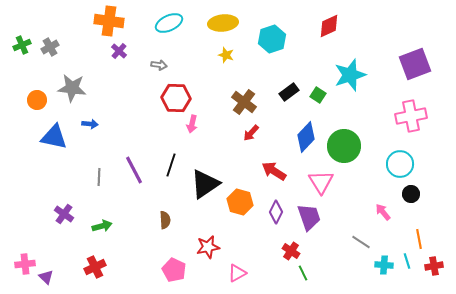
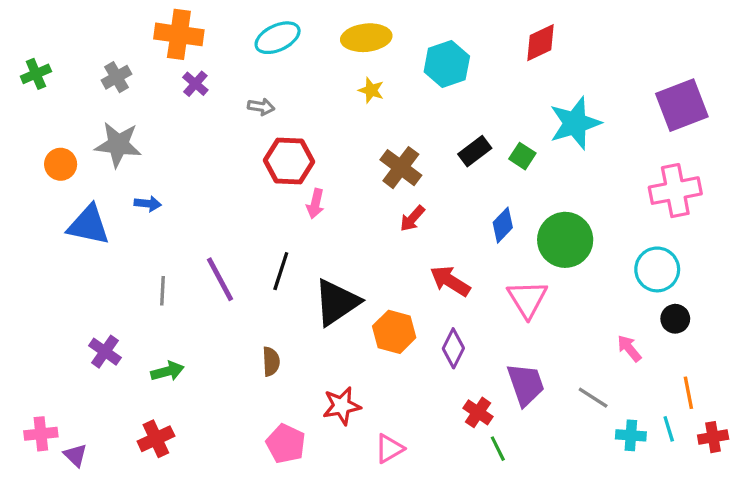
gray cross: (50, 47) -> (116, 77), moved
blue diamond: (306, 137) -> (503, 225), size x0.7
purple trapezoid: (309, 217) -> (526, 384), moved

